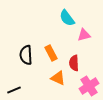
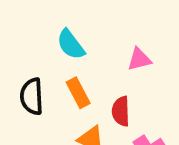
cyan semicircle: (67, 18) -> (71, 44), moved

